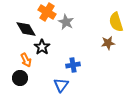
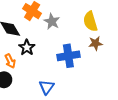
yellow semicircle: (116, 22) -> (90, 21), moved
blue cross: (73, 65) -> (68, 56), moved, size x1.5

